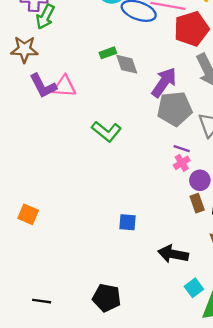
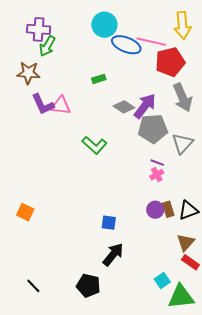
gray diamond: (127, 64) -> (124, 107), moved, turned -40
purple circle: (200, 180) -> (155, 210), moved
black arrow: (173, 254) -> (113, 254), moved, turned 115
black line: (42, 301) -> (33, 286), turned 35

